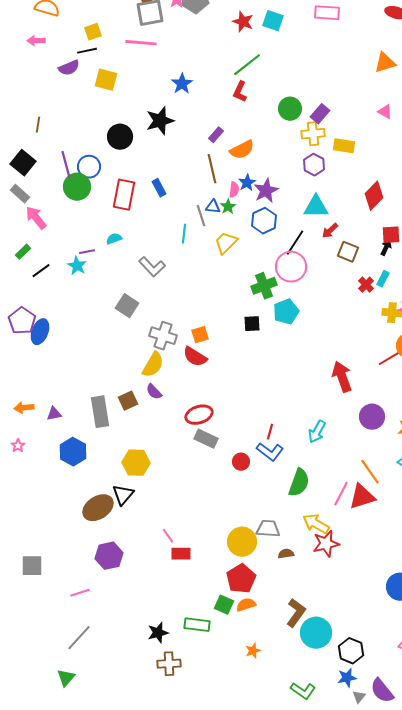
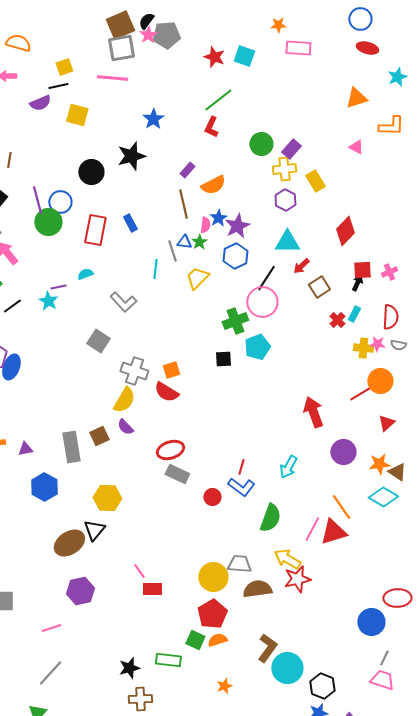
yellow rectangle: (344, 146) -> (315, 181), turned 50
brown square: (348, 252) -> (319, 287), turned 35
brown semicircle: (286, 554) -> (257, 589), size x1.8

